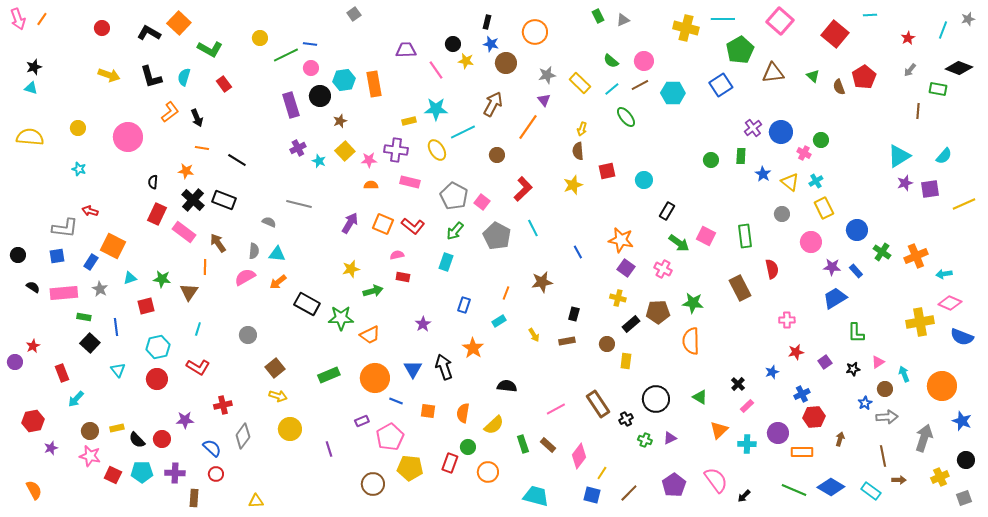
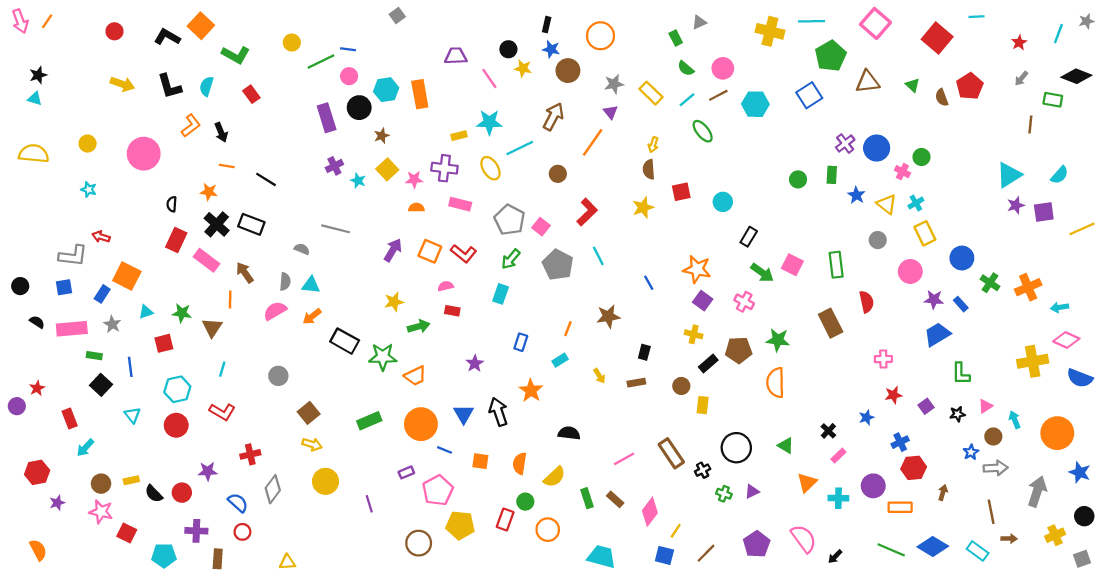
green rectangle: (598, 16) -> (676, 38), moved
cyan pentagon: (142, 472) -> (164, 555), moved

